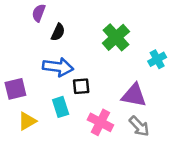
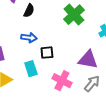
blue arrow: (58, 67) -> (29, 38), size x0.7
gray arrow: (139, 126) -> (92, 84), turned -96

